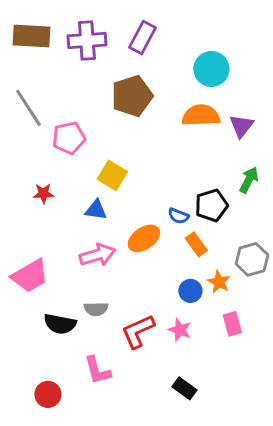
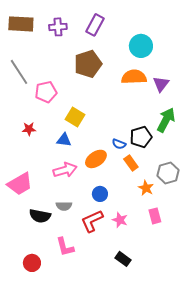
purple cross: (87, 40) -> (58, 27), size x0.7
green arrow: (249, 180) -> (166, 120), size x1.4
blue circle: (190, 291) -> (100, 194), moved

